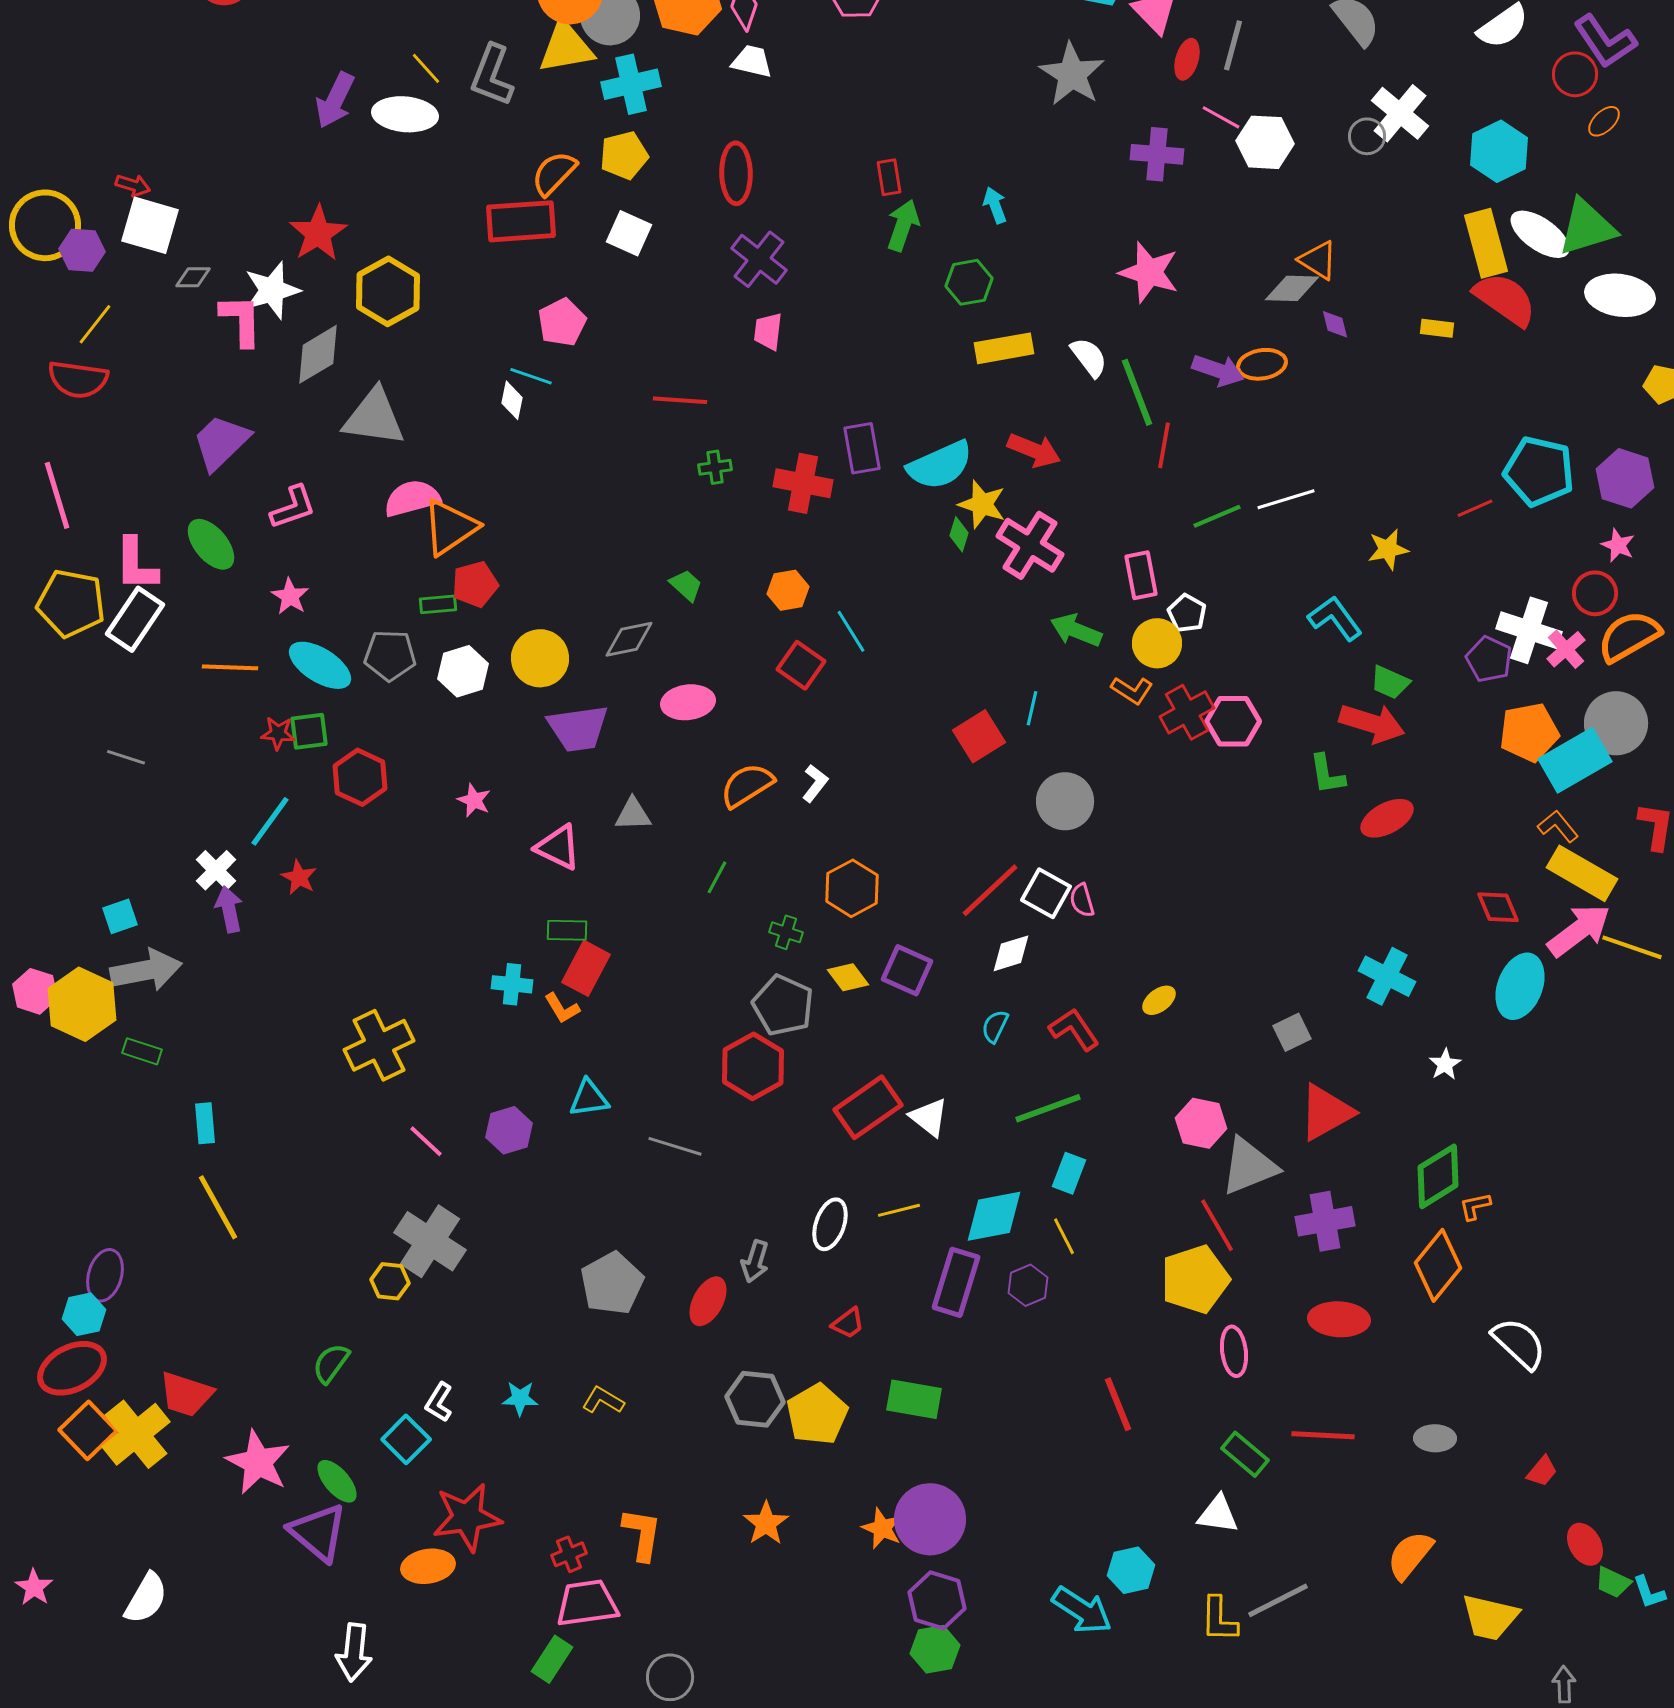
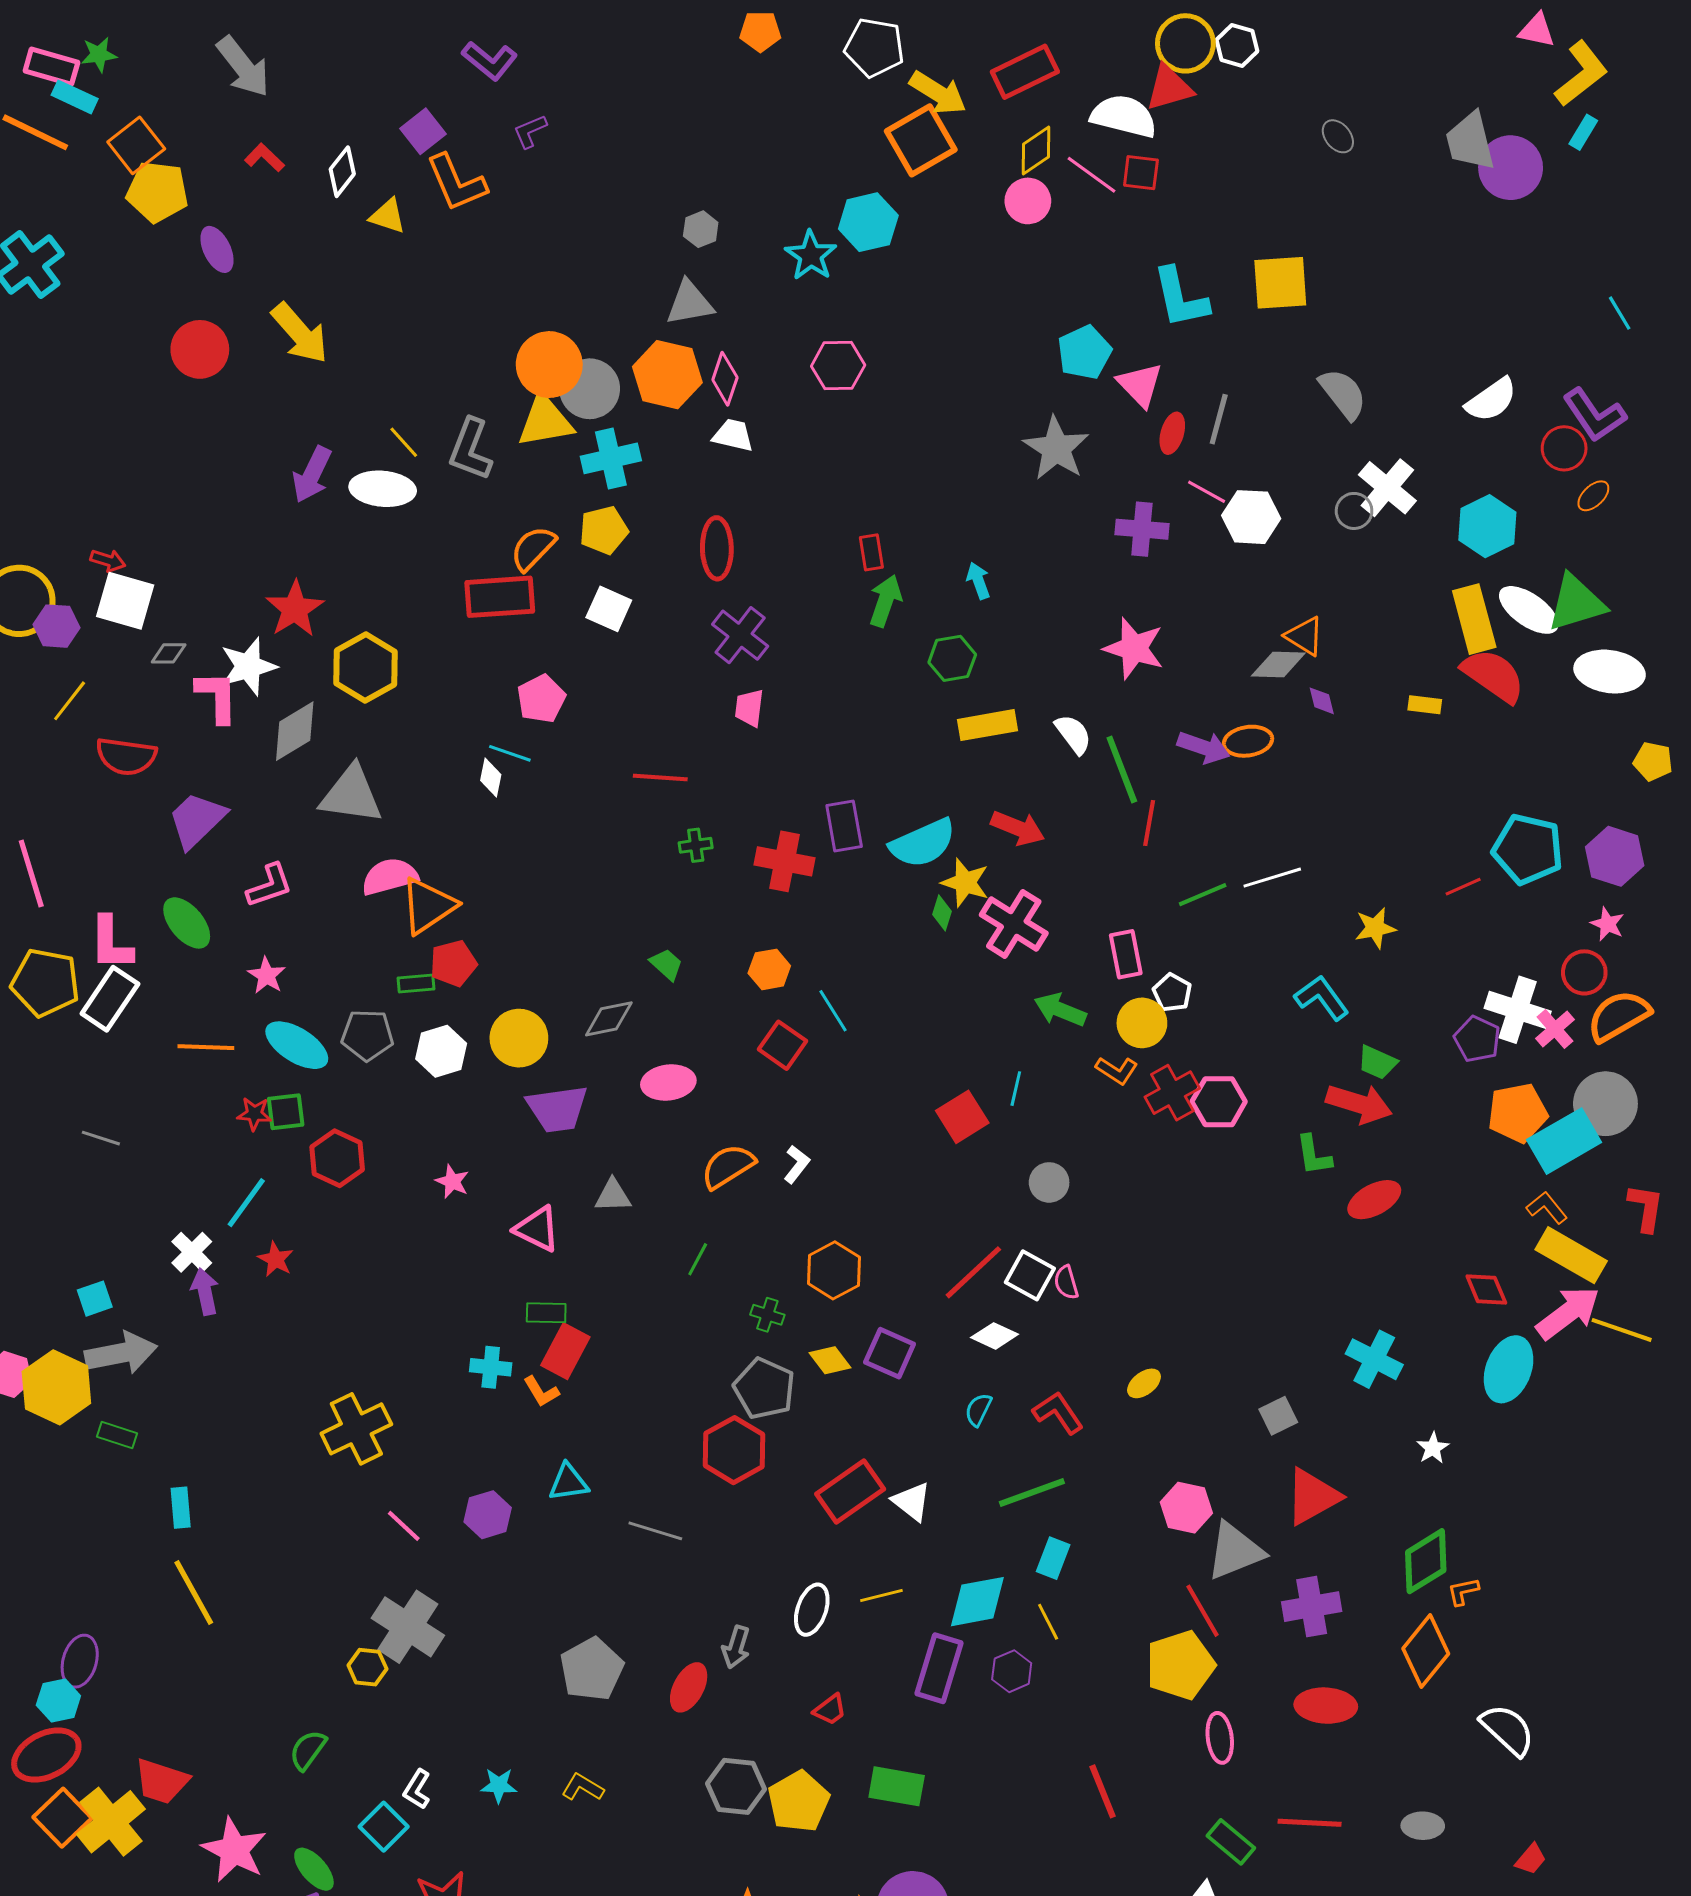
red semicircle: (78, 379) -> (126, 756), moved
gray circle: (1065, 801) -> (1049, 1182), size x0.7
white diamond: (1011, 953) -> (995, 1336), turned 42

